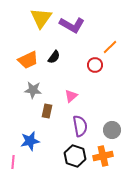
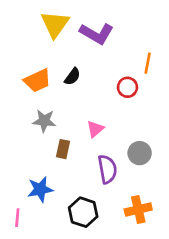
orange line: (110, 47) -> (148, 63), turned -35
gray circle: (112, 130) -> (140, 153), moved
black hexagon: (75, 156) -> (83, 212), moved

